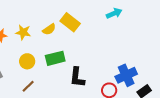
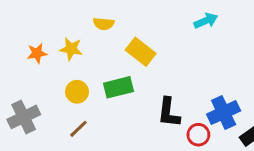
yellow rectangle: (70, 22) -> (141, 52), moved
yellow semicircle: (49, 29) -> (104, 24), moved, turned 40
black L-shape: (77, 77) -> (169, 113), moved

